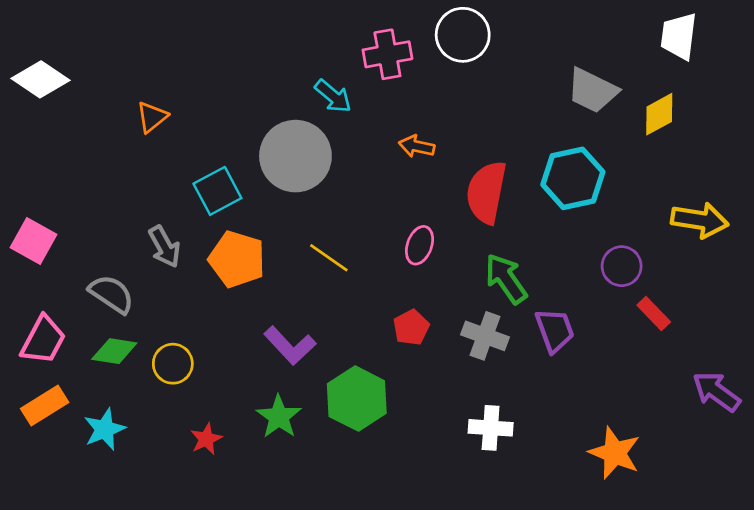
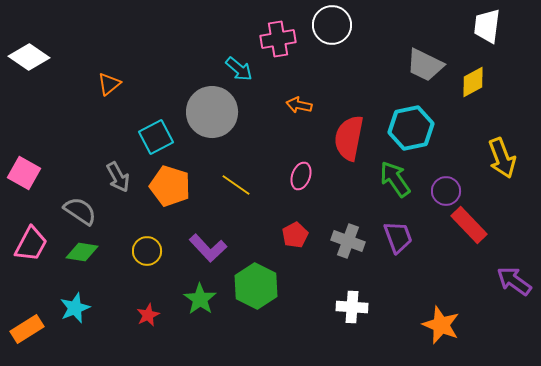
yellow arrow: (700, 220) -> (502, 158), turned 60
green arrow: (506, 279) -> (395, 179), moved
red rectangle: (654, 314) -> (469, 225), size x1.5
yellow circle: (173, 364) -> (147, 251), moved
orange rectangle: (45, 406) -> (27, 329), moved

